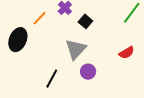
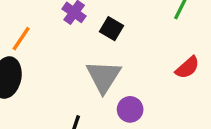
orange line: (40, 18) -> (21, 39), moved

